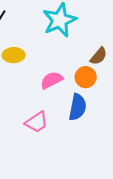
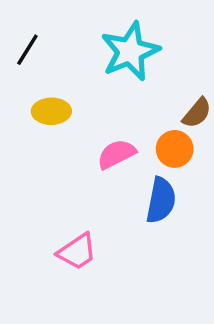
pink trapezoid: (37, 122) -> (77, 252), moved

